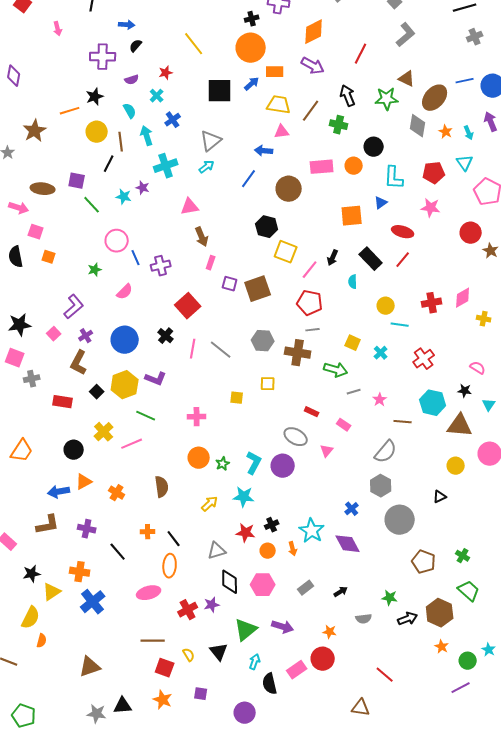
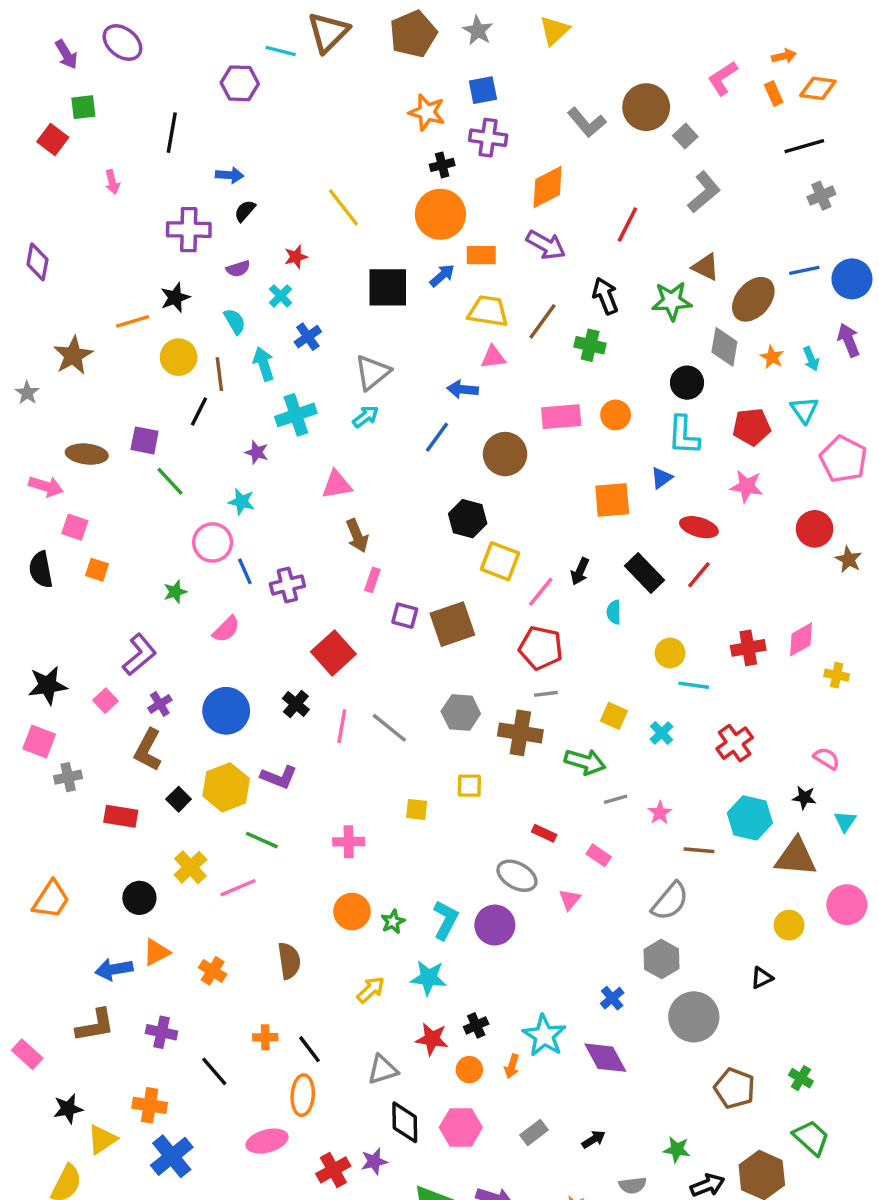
black circle: (374, 147) -> (687, 383), moved
cyan star: (124, 197) -> (241, 502), moved
orange arrow: (293, 549) -> (512, 1066), turned 32

